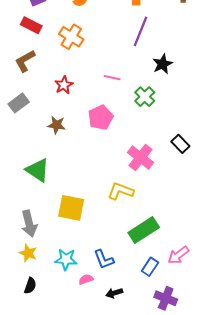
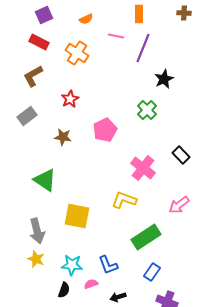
pink line: (112, 78) -> (116, 36), moved
pink arrow: (178, 255) -> (179, 205), moved
black semicircle: (30, 286) -> (64, 290), moved

